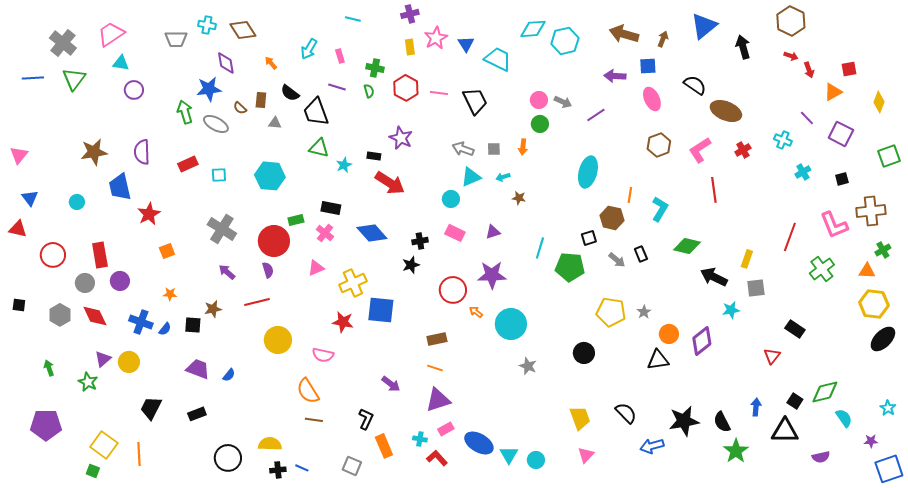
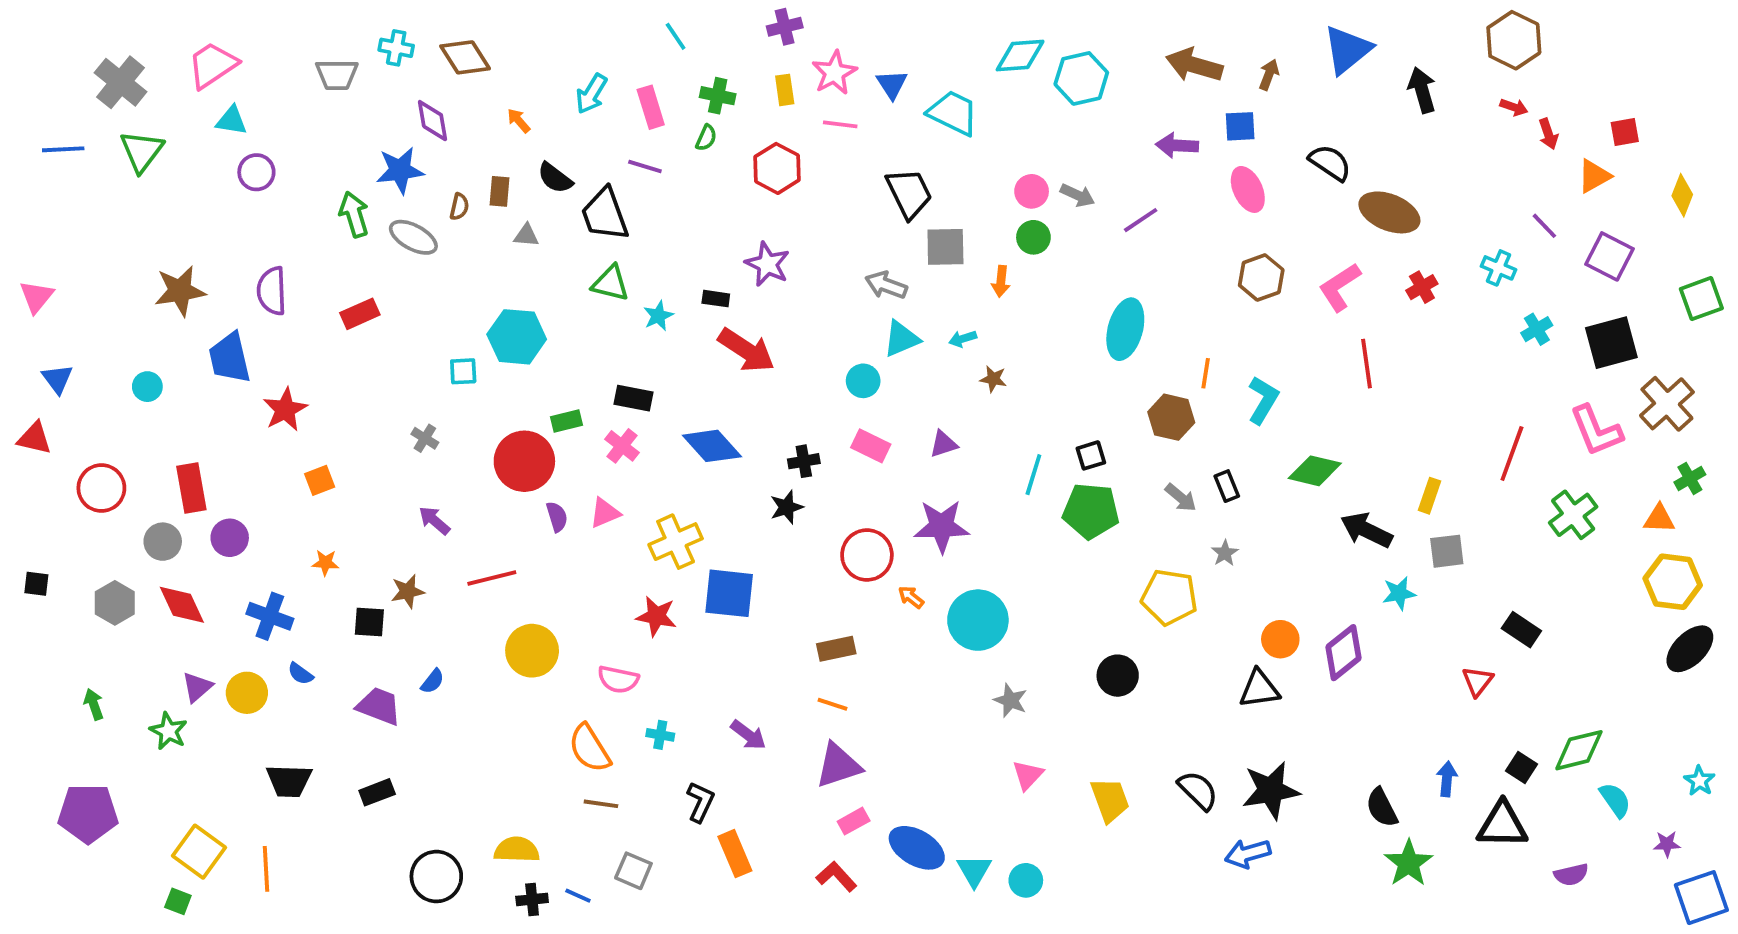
cyan line: (353, 19) -> (676, 36), turned 42
pink rectangle: (340, 56) -> (651, 107), size x1.5
green cross: (375, 68) -> (718, 96), moved
green semicircle: (369, 91) -> (706, 138), moved, turned 40
pink line: (439, 93) -> (840, 124), moved
brown semicircle: (240, 108) -> (459, 207), turned -120
gray square: (494, 149) -> (945, 247), moved, size x1.6
cyan square: (219, 175) -> (463, 371), moved
black square: (842, 179) -> (1611, 343), size x2.0
brown cross: (871, 211) -> (1667, 404), turned -36
gray cross: (222, 229) -> (425, 438), size x0.5
black square: (589, 238) -> (1091, 455), moved
purple semicircle: (268, 270) -> (557, 517), moved
gray star: (644, 312) -> (1225, 553), moved
blue semicircle: (165, 329) -> (300, 674), moved, turned 88
blue semicircle: (229, 375) -> (433, 681), moved
black trapezoid: (151, 408) -> (289, 781), turned -115
black star: (684, 421) -> (1271, 790), moved
cyan cross: (420, 439) -> (660, 735), moved
pink triangle: (586, 455) -> (1028, 775), moved
gray square: (352, 466) -> (633, 871), moved

